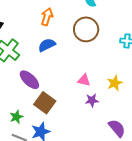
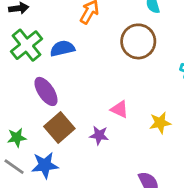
blue semicircle: (47, 45) -> (62, 48), moved
purple star: (92, 100) -> (99, 135), moved

